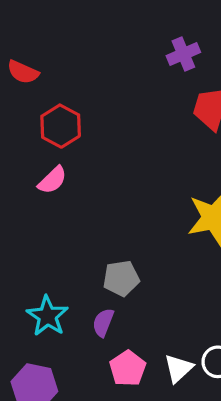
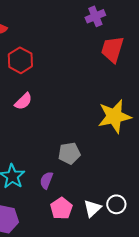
pink semicircle: (52, 180) -> (23, 101), moved
gray pentagon: (121, 278) -> (69, 153), moved

